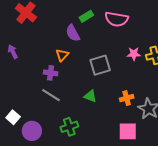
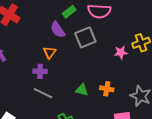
pink star: (134, 54) -> (121, 52), moved
gray square: (100, 65) -> (85, 37), moved
orange cross: (127, 98) -> (107, 89), moved, turned 32

